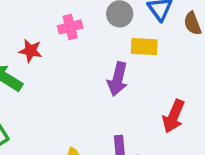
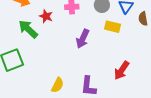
purple arrow: (118, 79) -> (83, 39), moved

